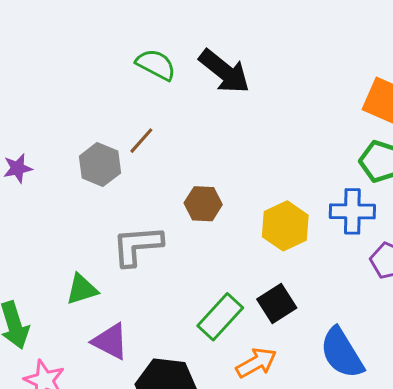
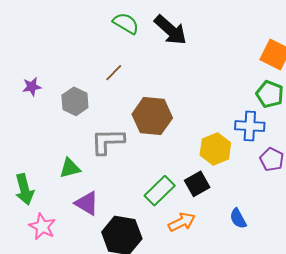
gray hexagon: (100, 165) -> (75, 101), moved
brown hexagon: (203, 204) -> (152, 116), size x1.6
yellow hexagon: (285, 226) -> (215, 149), moved
blue semicircle: (342, 353) -> (238, 218), size x0.6

